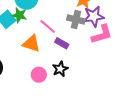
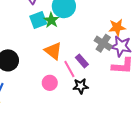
pink line: (48, 26) -> (69, 69), moved
black star: (60, 69) -> (81, 86), moved

